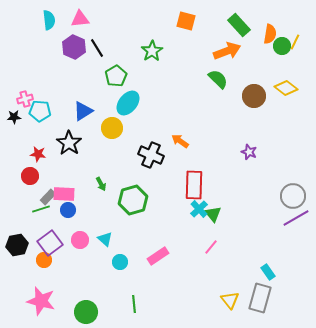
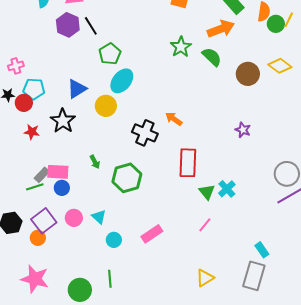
green star: (152, 51) -> (181, 47), moved
pink cross: (25, 99) -> (16, 66), moved
red circle: (30, 176) -> (24, 103), moved
cyan cross: (199, 209) -> (227, 189), moved
yellow triangle: (230, 300) -> (205, 278), moved, turned 36
green line: (134, 304) -> (110, 279), moved

